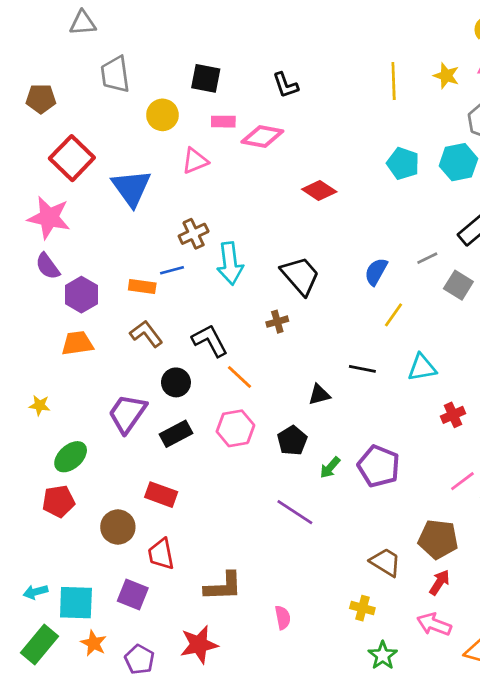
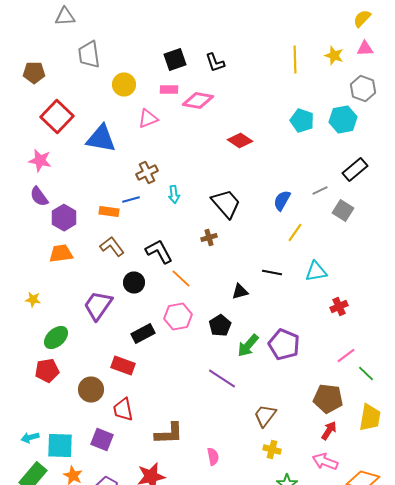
black square: (206, 78) -> (175, 60), moved, turned -30
blue triangle: (131, 188) -> (101, 138), turned -44
pink star: (49, 218) -> (40, 160), size x0.7
cyan arrow: (230, 264) -> (174, 194), size x0.6
black rectangle: (176, 434) -> (143, 334), moved
green arrow: (330, 468) -> (248, 346), size x1.4
brown trapezoid: (385, 562) -> (265, 416), moved, turned -85

